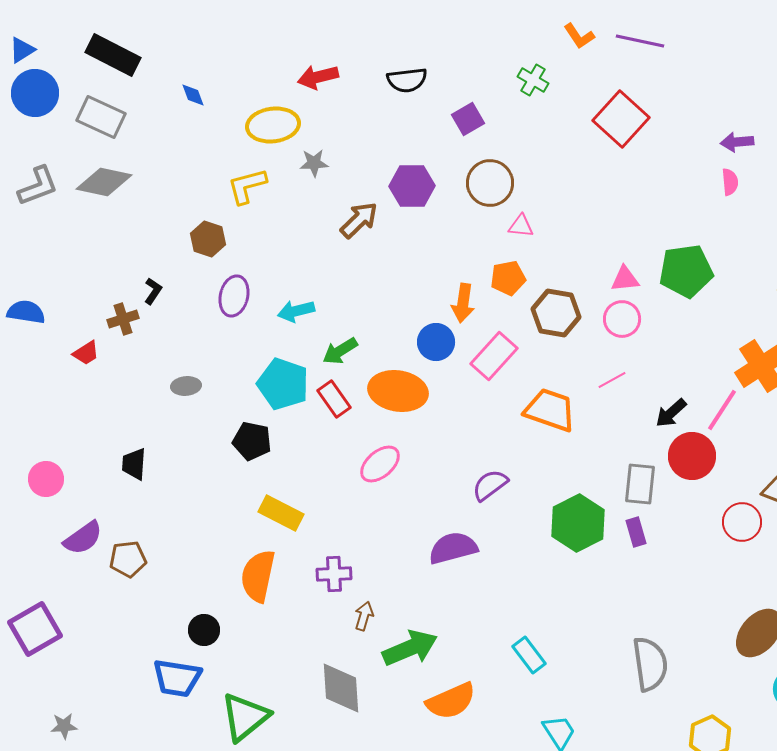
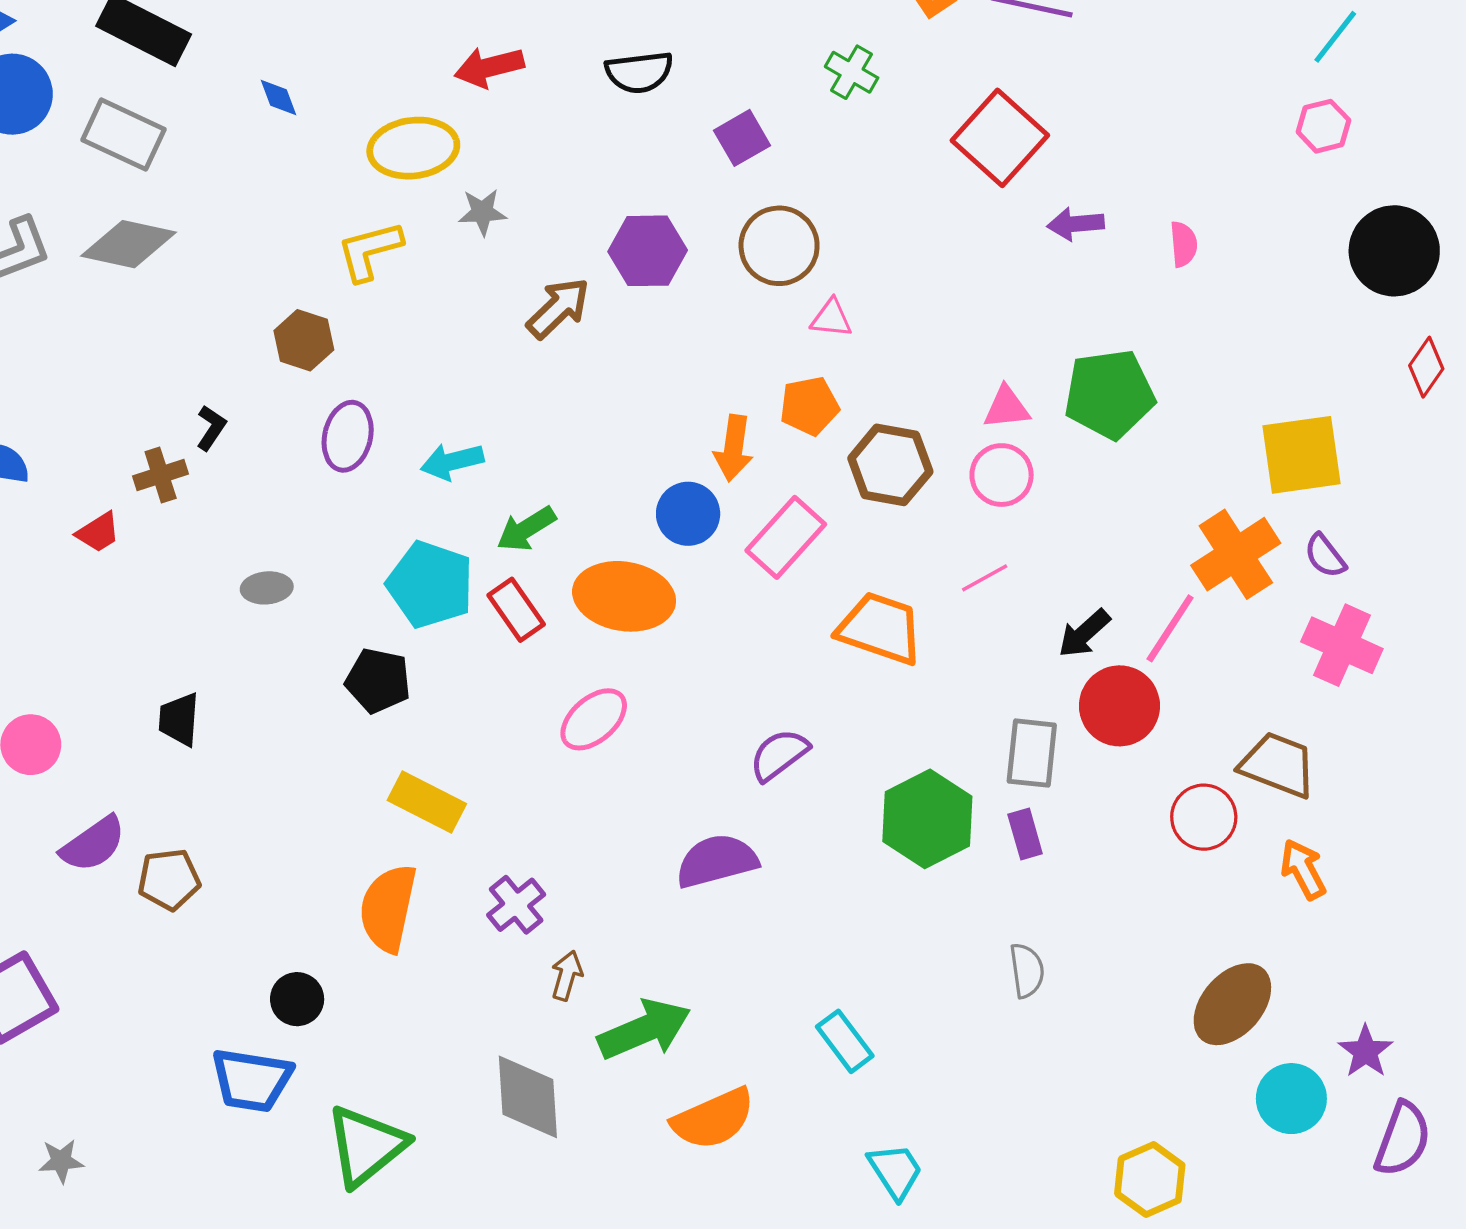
purple arrow: (737, 142) -> (1076, 224), moved
purple cross: (334, 574) -> (516, 905), turned -36
gray semicircle: (650, 664) -> (1027, 970), moved, size x0.6

